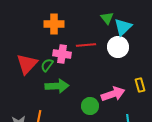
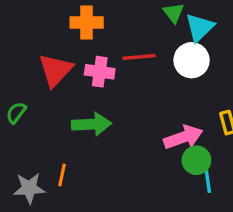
red triangle: (27, 64) -> (55, 70), moved
green semicircle: (47, 65) -> (16, 113), moved
green circle: (90, 106) -> (196, 160), moved

